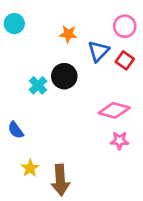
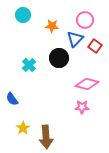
cyan circle: (14, 24) -> (23, 15), moved
pink circle: (125, 26) -> (85, 20), moved
black circle: (64, 76) -> (59, 58), moved
pink star: (119, 141) -> (82, 107), moved

